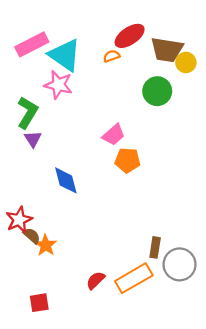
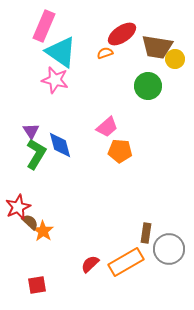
pink rectangle: (32, 44) -> (44, 26), moved, turned -40
green L-shape: (28, 112) -> (36, 154), moved
blue diamond: (66, 180) -> (60, 145), moved

